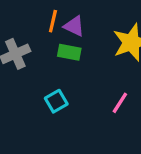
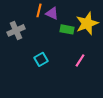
green rectangle: (69, 52) -> (67, 29), moved

